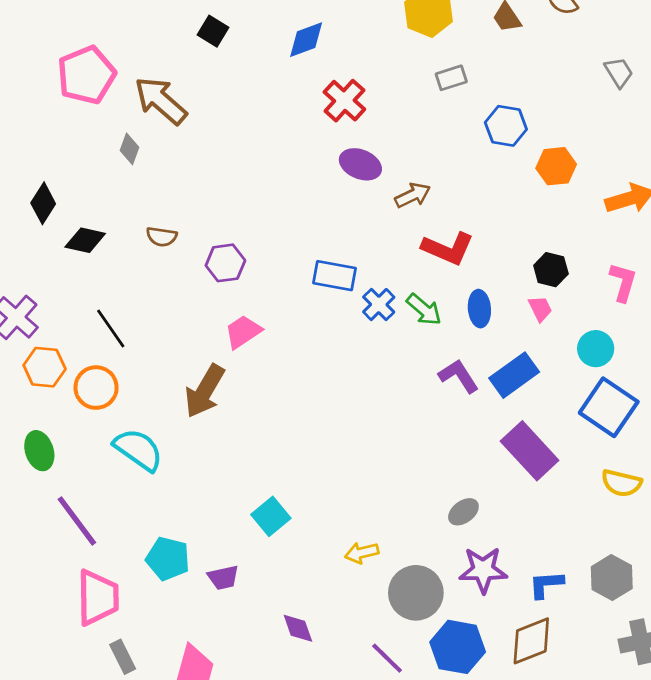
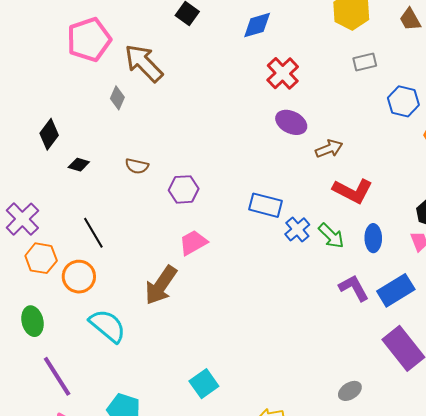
black diamond: (85, 240) -> (79, 165), size x0.7

